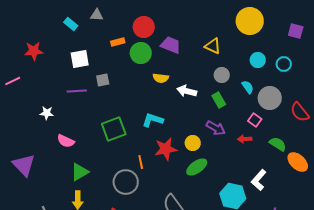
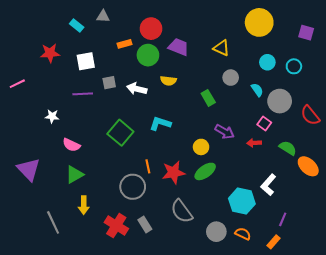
red star: (34, 51) -> (50, 53), moved
white arrow: (187, 91) -> (137, 89), moved
green rectangle: (219, 100) -> (208, 98), moved
green square: (114, 129) -> (120, 133), turned -30
red star: (166, 149) -> (173, 172), moved
green triangle: (80, 172) -> (74, 175), moved

